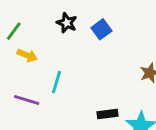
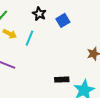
cyan line: (57, 82) -> (30, 38), moved

